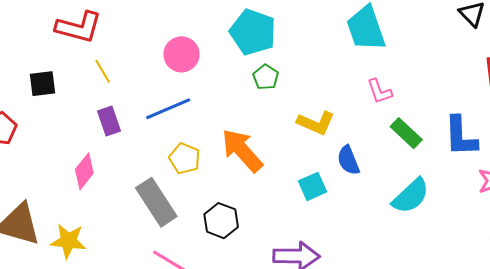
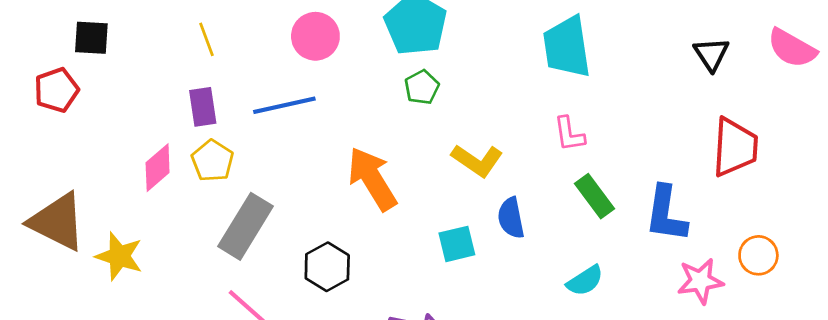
black square: (42, 84) -> (91, 38), moved
yellow pentagon: (185, 159) -> (213, 161), moved
cyan semicircle: (411, 196) -> (585, 281), size x0.7
gray rectangle: (156, 202) -> (246, 226), turned 54

